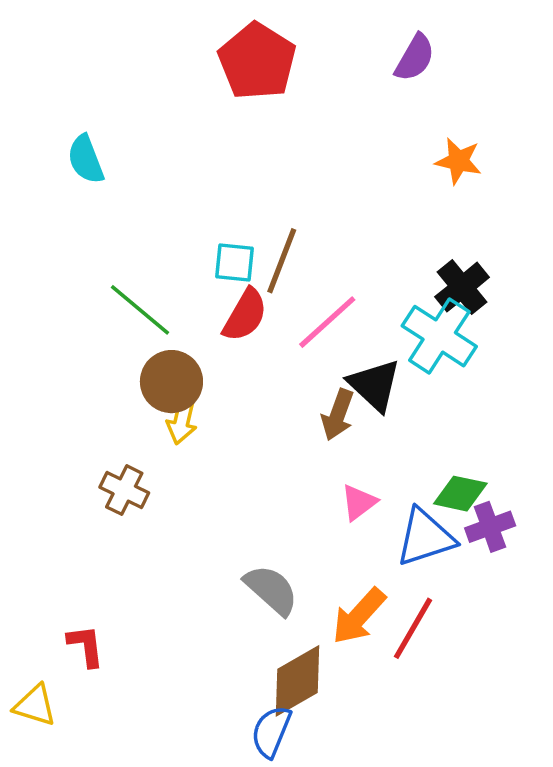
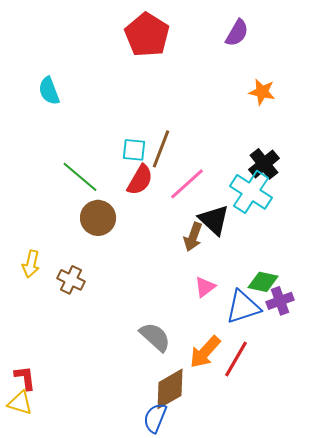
yellow arrow: (182, 420) -> (31, 264), moved
red L-shape: (86, 646) -> (25, 378), moved

